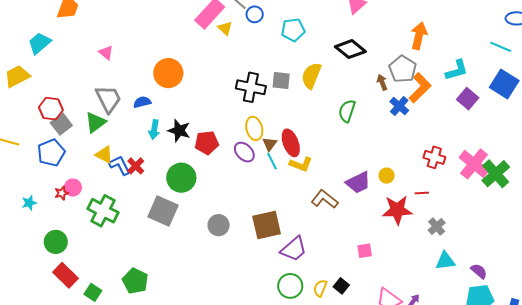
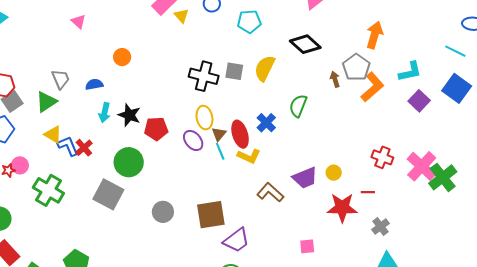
pink triangle: (106, 53) -> (78, 22), moved
orange circle: (168, 73) -> (122, 57), size x0.6
gray trapezoid: (108, 99) -> (61, 79), size x0.7
blue cross: (399, 106) -> (266, 123), moved

